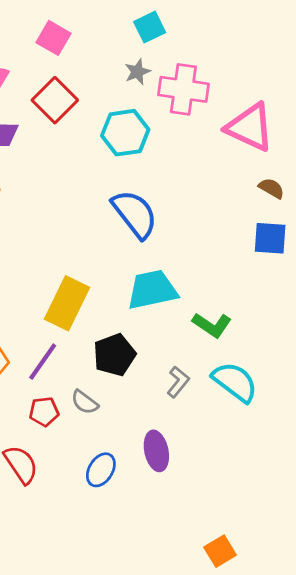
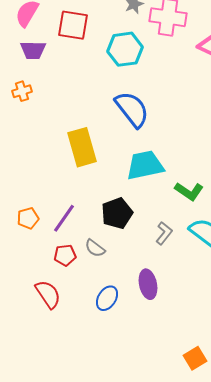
red square: (55, 100) -> (73, 25), turned -36
yellow rectangle: (67, 303) -> (82, 147), moved, turned -42

